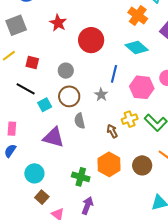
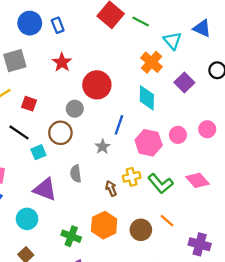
cyan diamond: (137, 48) -> (147, 98), turned 45
gray circle: (66, 71) -> (75, 109), moved
brown circle: (69, 96) -> (60, 133), moved
cyan circle: (34, 173) -> (27, 219), moved

